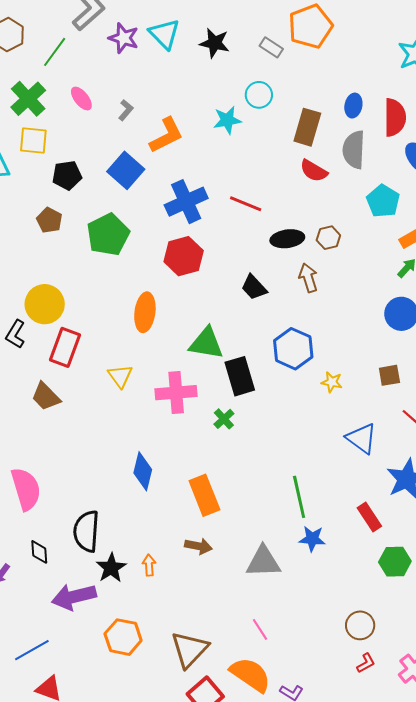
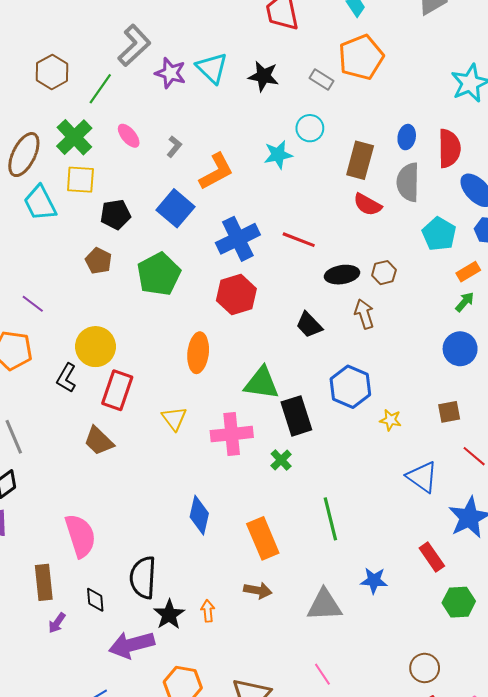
green line: (299, 497) -> (330, 519), moved

